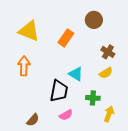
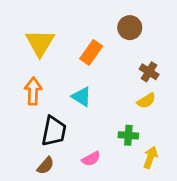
yellow triangle: (29, 31) -> (40, 43), turned 40
cyan triangle: (76, 74) -> (81, 97), moved
black trapezoid: (59, 91) -> (54, 131), moved

